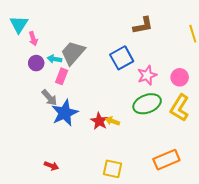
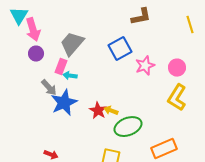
pink arrow: (33, 39) -> (33, 30), size x1.6
cyan arrow: (54, 59) -> (70, 76), moved
green ellipse: (147, 104) -> (128, 127), moved

